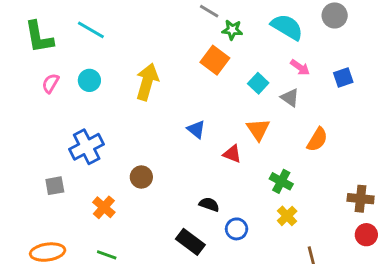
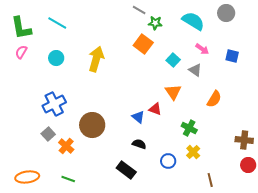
blue square: (343, 77) -> (232, 56), turned 32
pink semicircle: (50, 83) -> (21, 52), moved
blue triangle: (196, 129) -> (138, 117), moved
brown circle: (141, 177) -> (92, 125), size x1.6
gray square: (55, 186) -> (48, 134), moved, turned -32
blue circle: (237, 229) -> (168, 161), moved

